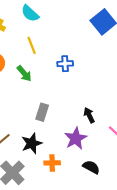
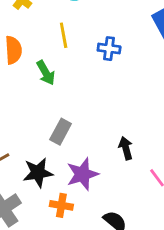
blue cross: (65, 64) -> (109, 49), moved
purple star: (76, 138) -> (82, 174), moved

